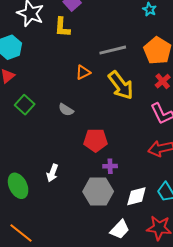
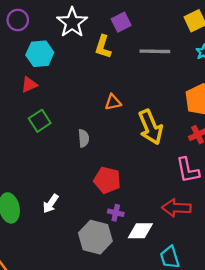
gray line: (113, 50) -> (155, 51), moved
gray semicircle: (66, 110) -> (84, 138), turned -140
white diamond: (136, 196) -> (140, 231), moved

